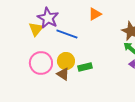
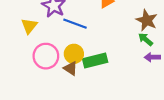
yellow triangle: (36, 29) -> (29, 26), moved
green rectangle: (85, 67) -> (95, 61), size x1.5

